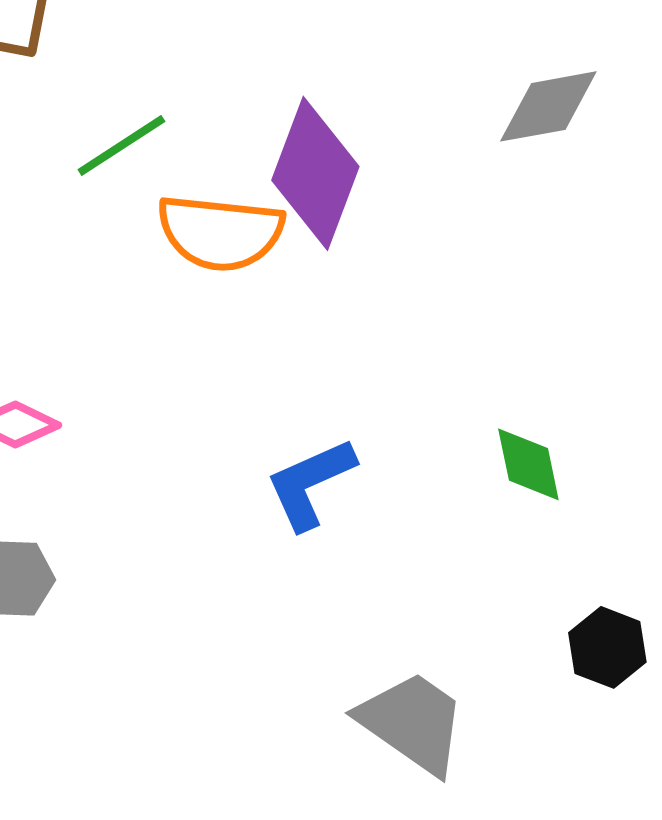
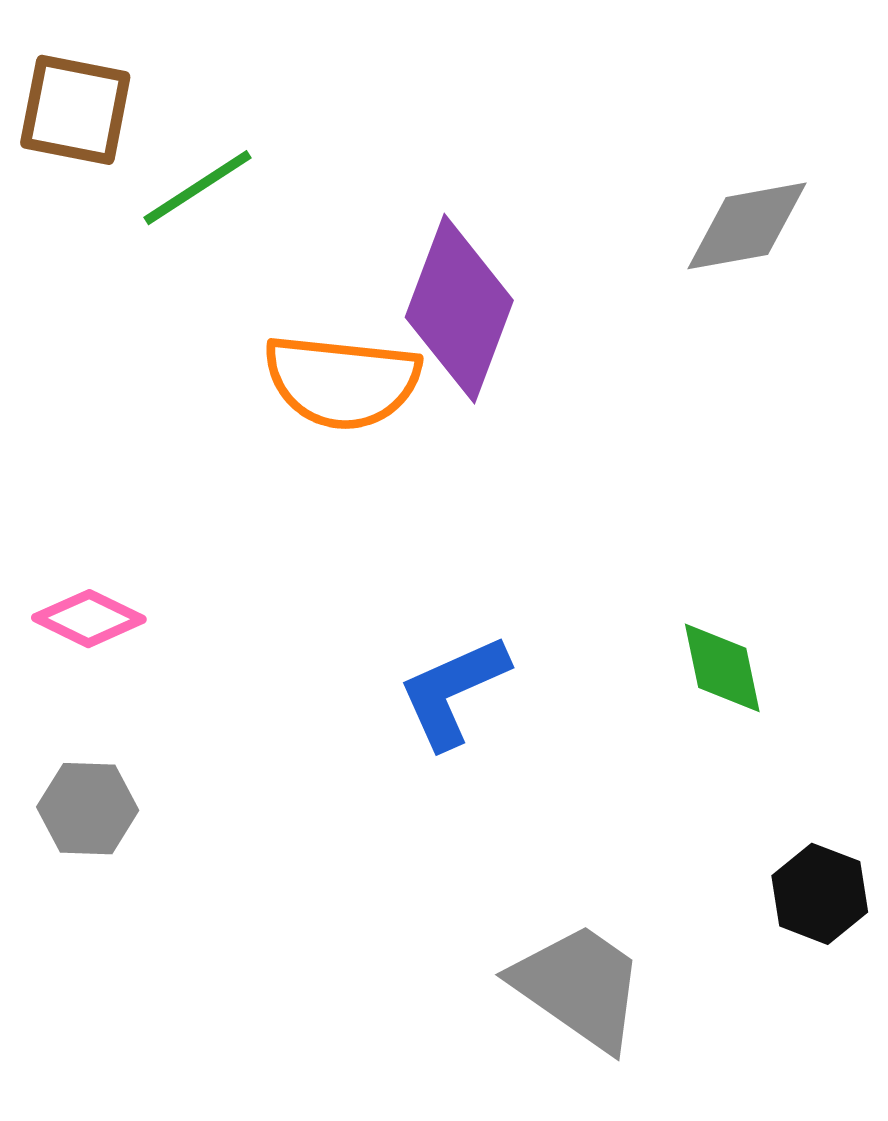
green line: (121, 145) -> (198, 188), moved

